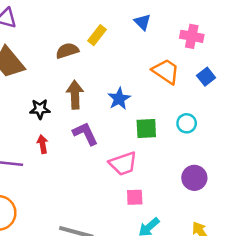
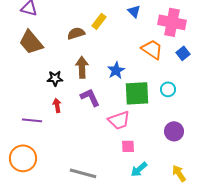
pink cross: (192, 36) -> (172, 22), size x1.5
green square: (146, 129) -> (137, 93), size x1.5

